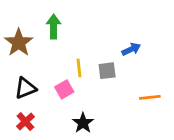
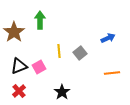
blue arrow: (131, 49) -> (108, 38), moved
gray square: (107, 71) -> (80, 53), turned -32
pink square: (64, 89) -> (39, 67), moved

